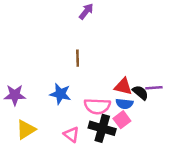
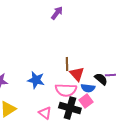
brown line: (78, 58) -> (67, 64), moved
red triangle: (123, 86) -> (77, 74), moved, turned 35

